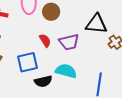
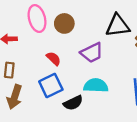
red semicircle: (45, 40) -> (54, 59), moved

